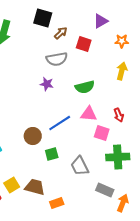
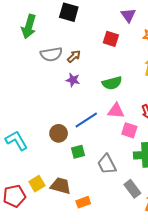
purple triangle: (101, 21) -> (128, 15), turned -35
brown arrow: (61, 33) -> (74, 56), moved
gray semicircle: (57, 59) -> (51, 54), moved
gray rectangle: (105, 190) -> (132, 189), turned 30

